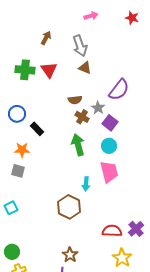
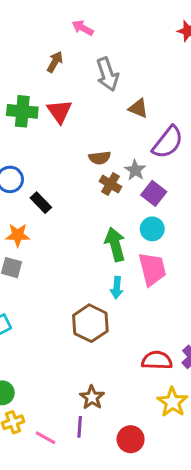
pink arrow: (91, 16) -> (83, 28), moved, turned -136
brown triangle: (85, 68) -> (138, 108), moved
green arrow: (78, 145) -> (115, 244), moved

